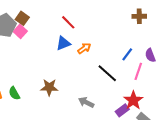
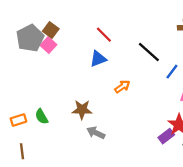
orange arrow: (84, 48) -> (122, 87), moved
black line: (107, 73) -> (149, 52), moved
gray arrow: (86, 102) -> (96, 133), moved

